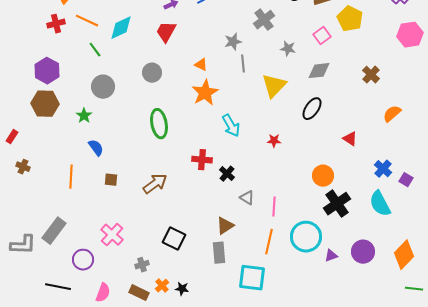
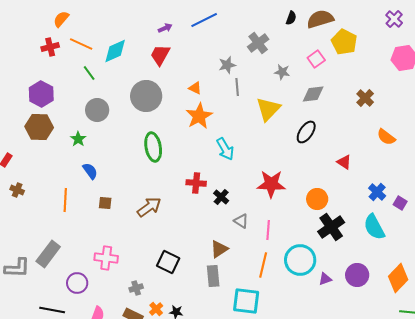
gray circle: (152, 73) -> (146, 96), size x1.6
orange semicircle: (392, 114) -> (386, 137), turned -102
red star: (274, 141) -> (271, 184), moved, size x2.0
pink cross: (112, 235) -> (106, 258), turned -35

